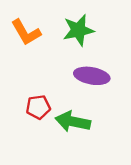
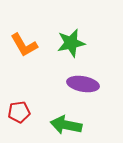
red pentagon: (38, 107) -> (19, 112), moved

